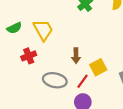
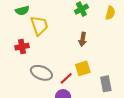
green semicircle: (14, 28) -> (22, 11), moved
brown arrow: (76, 56) -> (83, 39), moved

